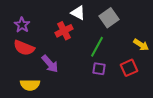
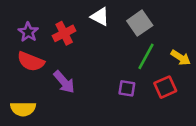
red cross: (64, 31) -> (64, 33), moved
green line: (97, 47) -> (146, 56), moved
yellow semicircle: (30, 85) -> (23, 109), moved

